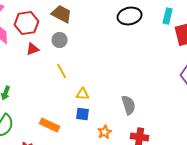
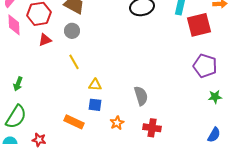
orange rectangle: (50, 125) -> (74, 122), moved

